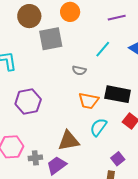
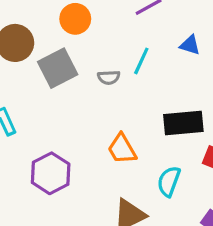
gray semicircle: (79, 70) -> (109, 77), moved
orange trapezoid: (89, 101) -> (122, 149), moved, turned 65

